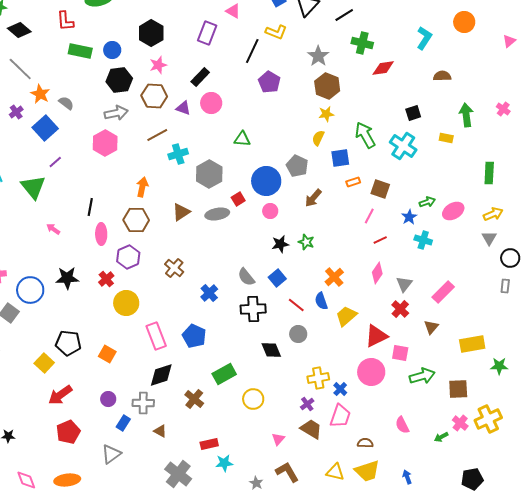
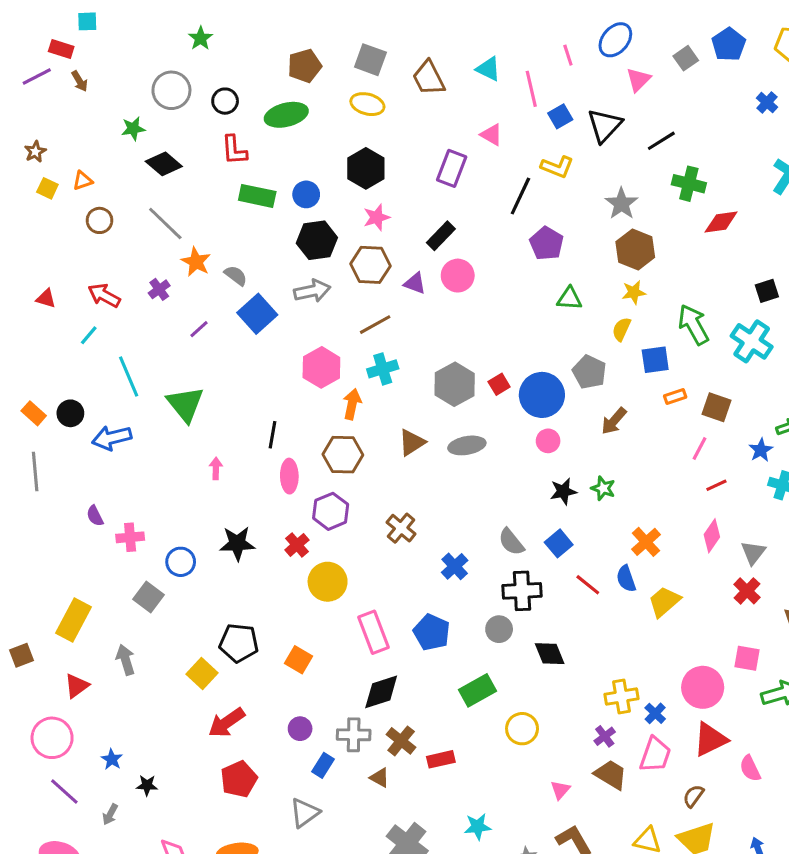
blue square: (45, 128) -> (257, 314), moved
green triangle: (242, 139) -> (569, 299), moved
pink hexagon: (105, 143) -> (321, 367), moved
cyan cross: (178, 154) -> (383, 369), moved
purple line: (55, 162) -> (199, 329), moved
red square: (238, 199) -> (499, 384), moved
pink arrow: (53, 229) -> (216, 468), turned 56
blue circle: (30, 290) -> (181, 562), size x0.7
gray circle: (298, 334) -> (499, 629), moved
red triangle: (376, 336) -> (710, 739), moved
brown cross: (194, 399) -> (401, 741), moved
brown semicircle: (365, 443) -> (693, 796), turned -56
red rectangle: (209, 444) -> (441, 759), moved

